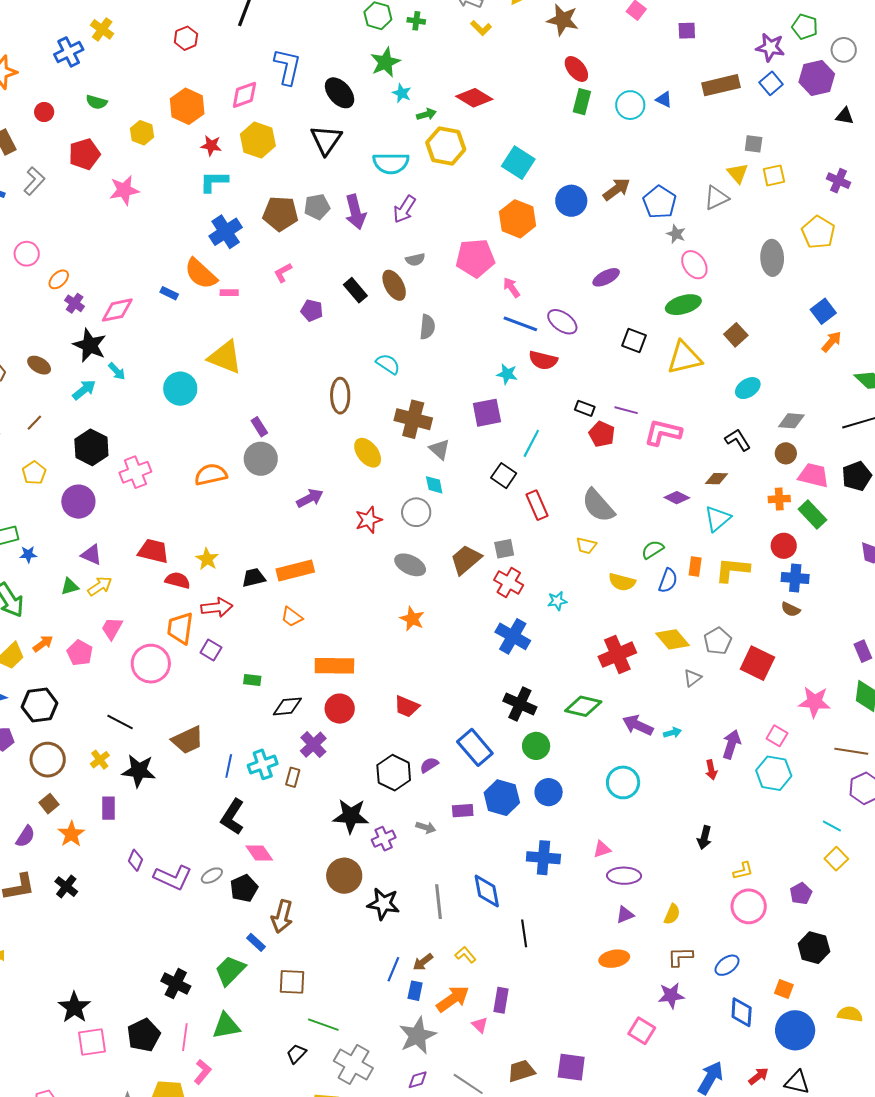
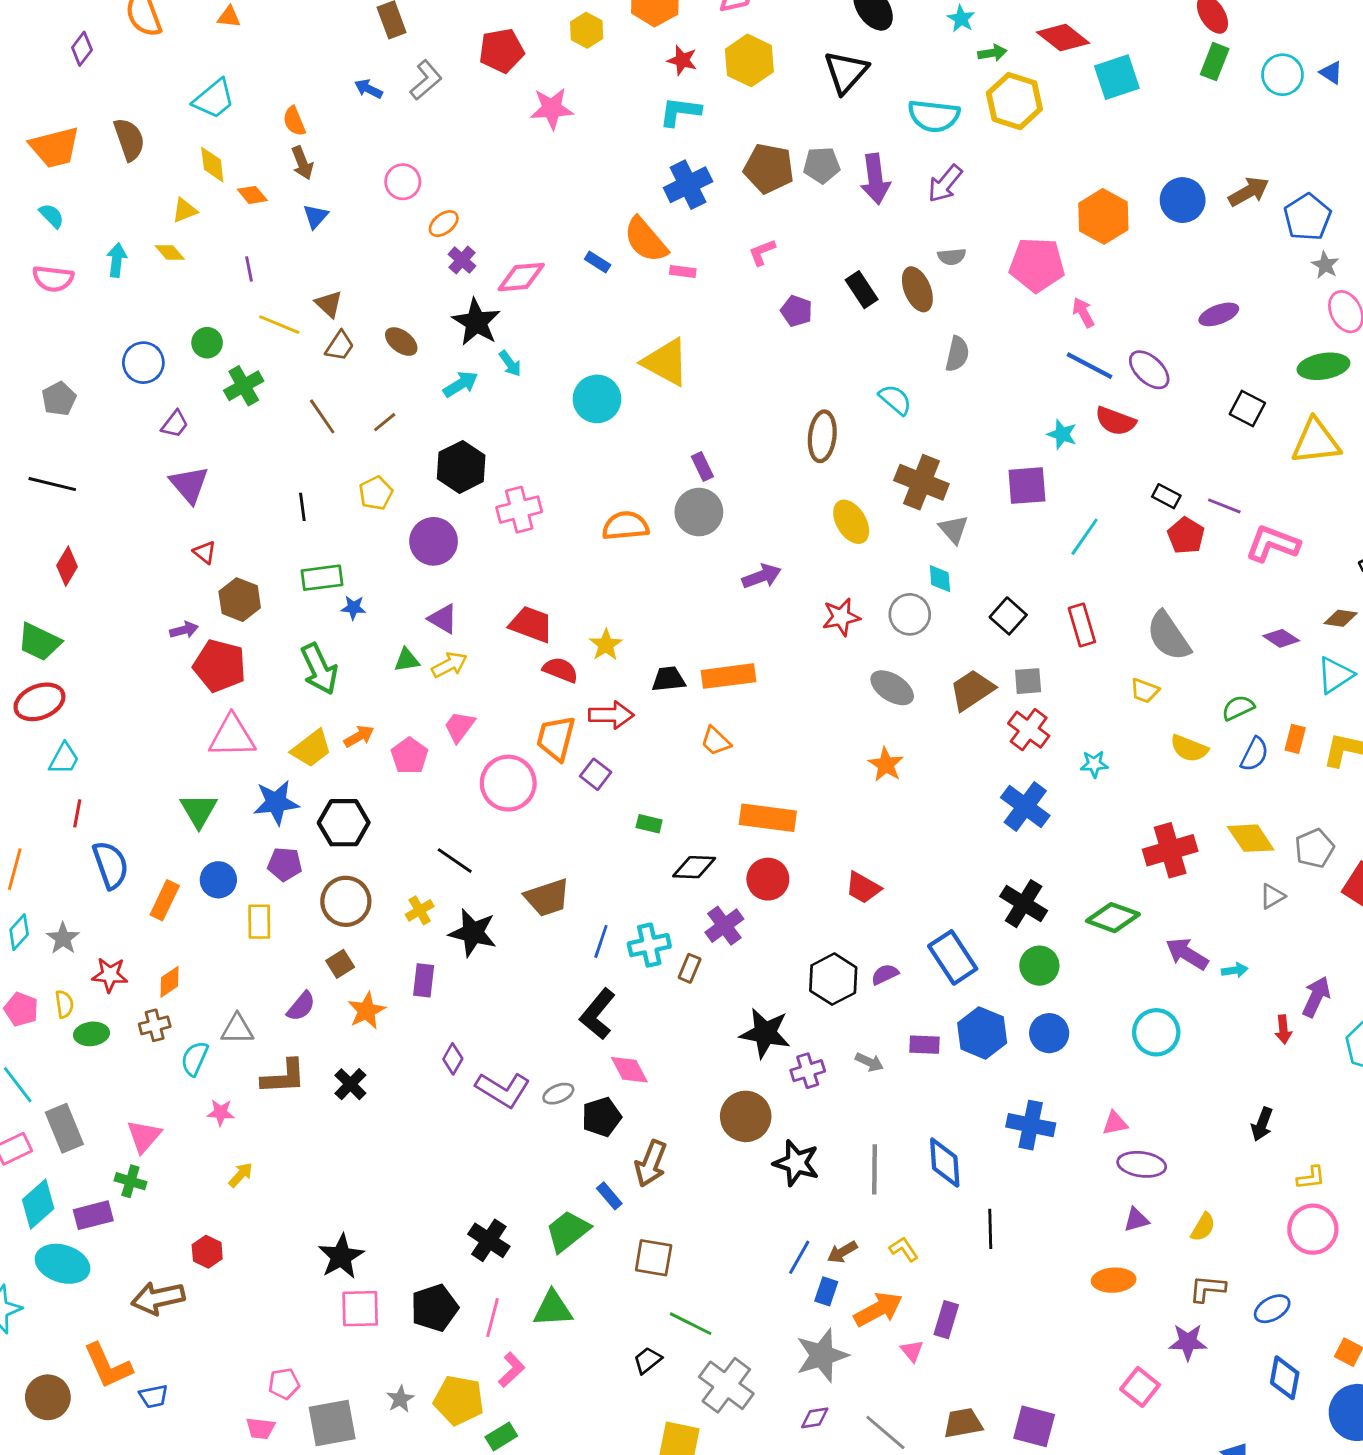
cyan square: (518, 163) -> (1117, 77), moved, turned 32
black square: (504, 476) -> (1008, 616), moved

